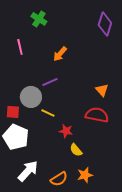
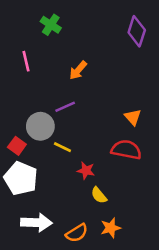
red square: (13, 112) -> (17, 146), turned 32
white arrow: (28, 171) -> (36, 223), turned 50

